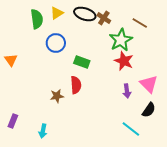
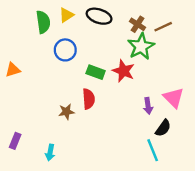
brown cross: (104, 18) -> (138, 24), moved
brown line: (140, 23) -> (163, 27), turned -56
orange triangle: (11, 60) -> (13, 70), turned 48
red star: (124, 61) -> (124, 71), moved
black semicircle: (149, 110) -> (163, 128), moved
cyan line: (131, 129) -> (153, 150), turned 30

